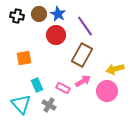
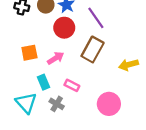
pink arrow: (83, 81) -> (56, 58), moved
pink circle: (107, 91) -> (109, 104), moved

